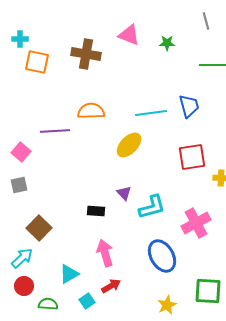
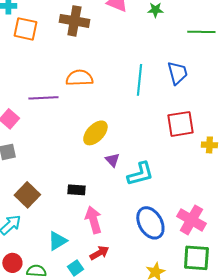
cyan line: (151, 113) -> (139, 80), turned -76
yellow ellipse: (129, 145) -> (95, 133), moved
black rectangle: (96, 211) -> (76, 190), moved
pink cross: (196, 223) -> (191, 220), moved, turned -32
red circle: (24, 286) -> (12, 263), moved

